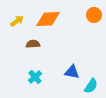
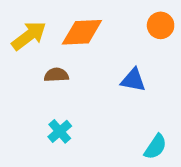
yellow arrow: (17, 21) -> (29, 36), size x1.5
blue triangle: (72, 72) -> (133, 80), moved

